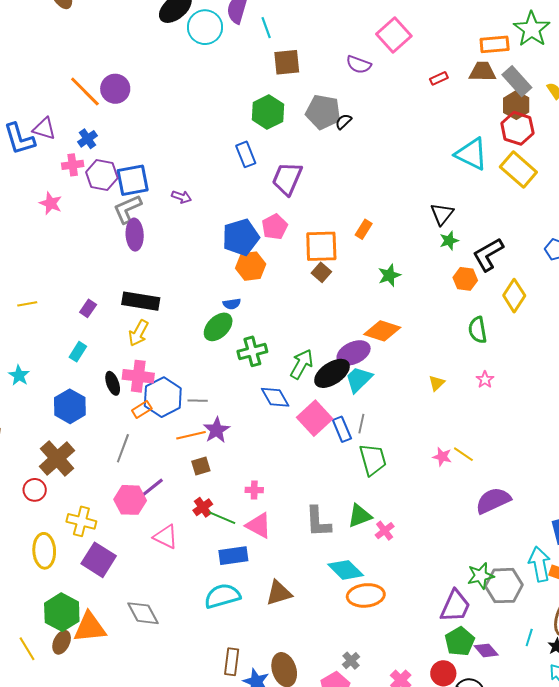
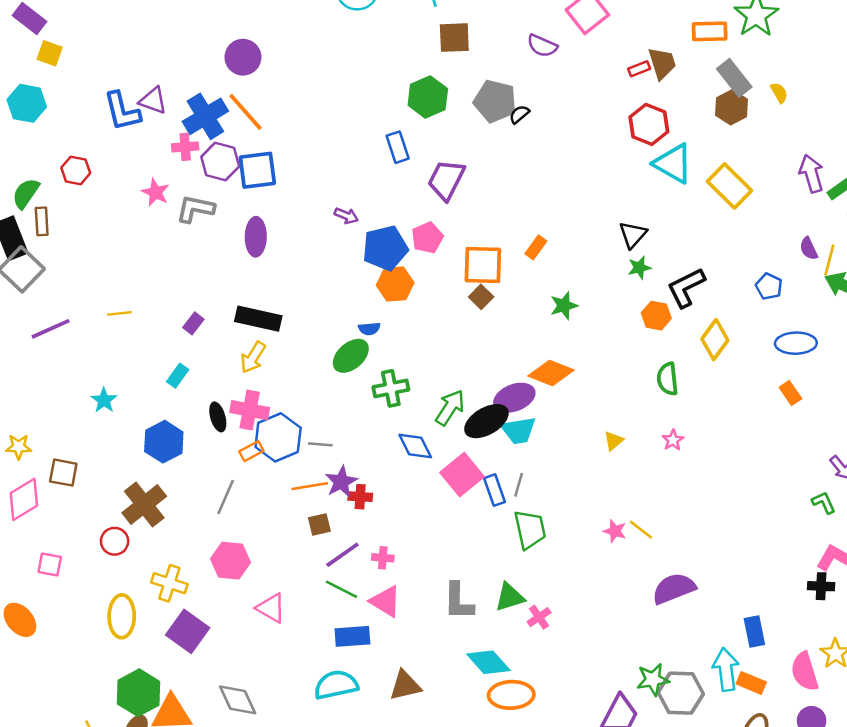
brown trapezoid: (482, 72) -> (662, 63), moved, turned 68
orange line: (85, 92) -> (245, 112), moved
red hexagon: (517, 128) -> (649, 124), moved
blue cross: (88, 139) -> (205, 116), size x1.8
purple arrow: (182, 197) -> (346, 216), moved
gray L-shape: (127, 209) -> (195, 209), moved, turned 32
cyan trapezoid: (359, 379) -> (519, 430), turned -148
purple line: (150, 489) -> (342, 555), moved
red cross: (203, 507) -> (360, 497), moved, turned 36

